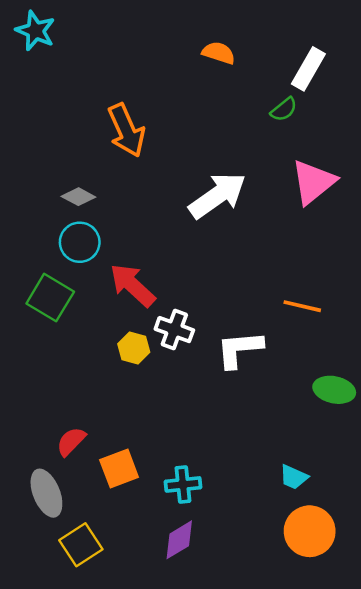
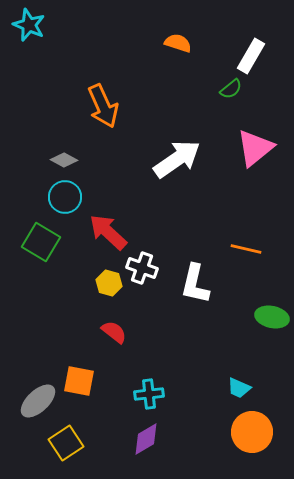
white L-shape: (240, 349) -> (195, 284), turned -72
red semicircle: (71, 441) -> (114, 332), moved, turned 84
orange square: (119, 469) -> (79, 381), moved, turned 32
gray ellipse: (46, 493) -> (38, 401), turned 69

